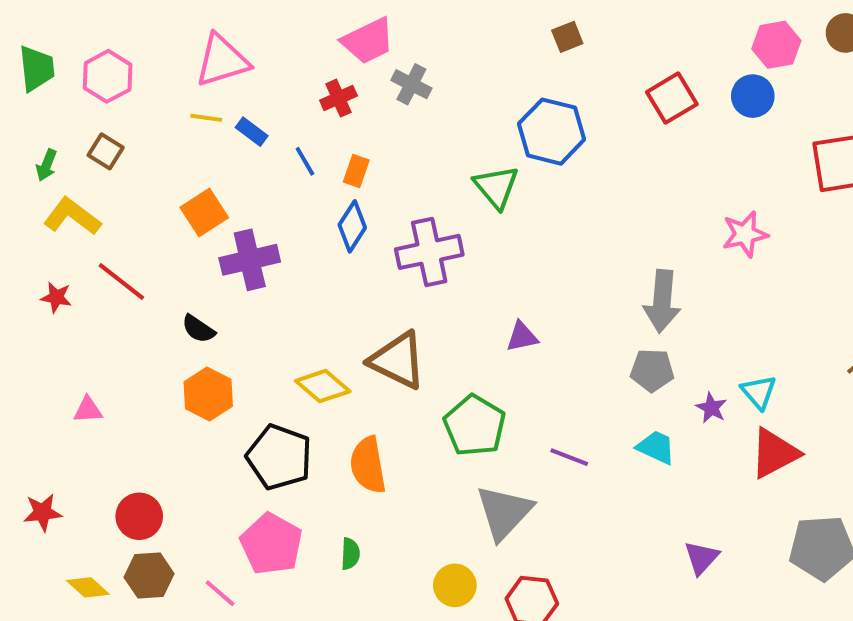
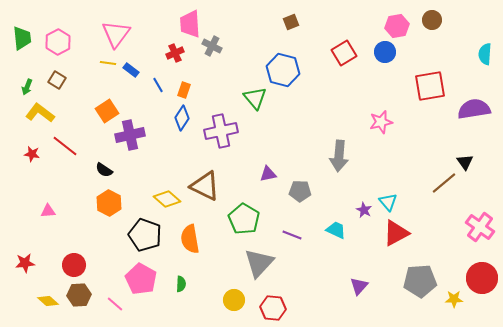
pink trapezoid: (368, 41) -> (190, 24), turned 112
pink triangle: (222, 61) -> (116, 34), turned -36
gray pentagon: (652, 370) -> (300, 191), moved

